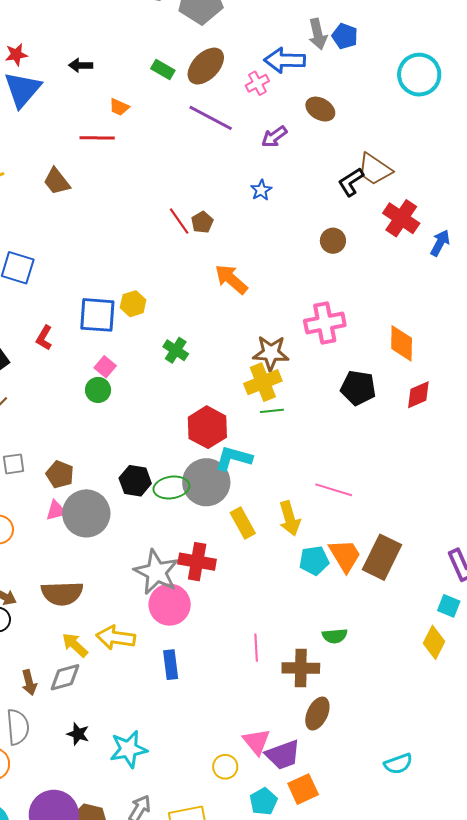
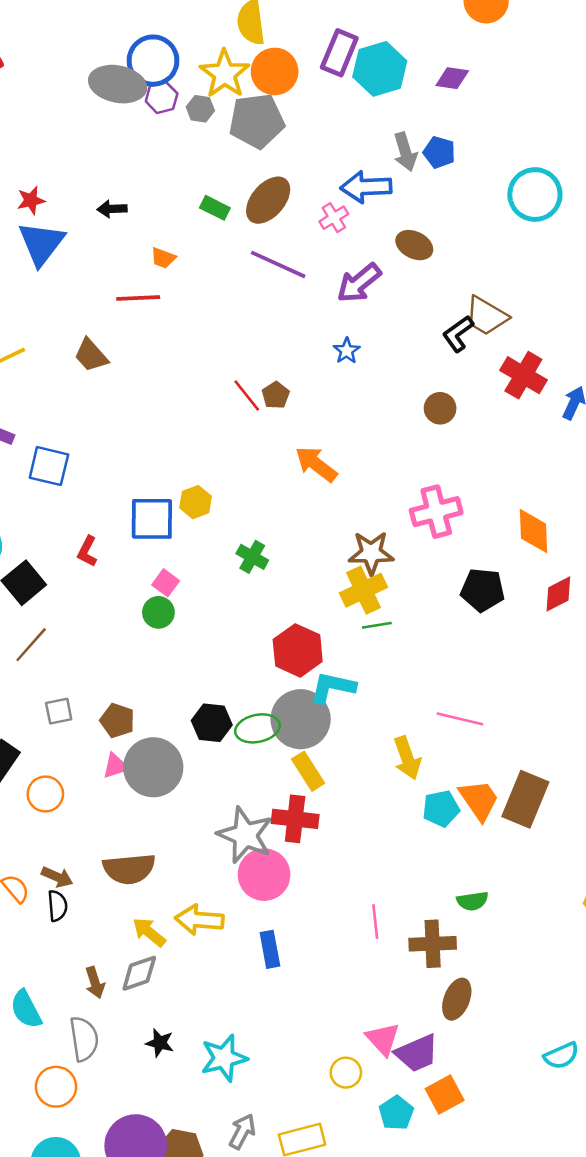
purple arrow: (274, 137) -> (359, 283), size x1.4
yellow rectangle: (243, 523) -> (308, 771), moved

